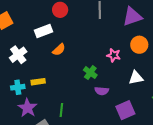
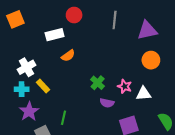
white cross: (18, 55) -> (27, 67), moved
pink star: (114, 55) -> (125, 86), moved
yellow rectangle: (38, 82) -> (43, 86), turned 48

